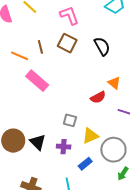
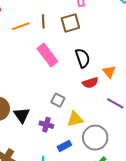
brown square: (67, 43) -> (70, 23), turned 36
black semicircle: (102, 46) -> (83, 58), moved
orange line: (20, 56) -> (21, 26), turned -54
pink rectangle: (37, 81) -> (47, 55), moved

